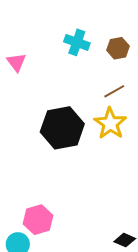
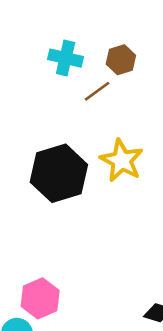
brown line: (114, 91) -> (97, 91), moved

